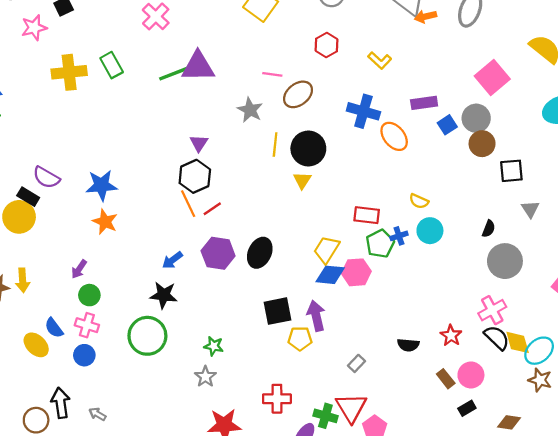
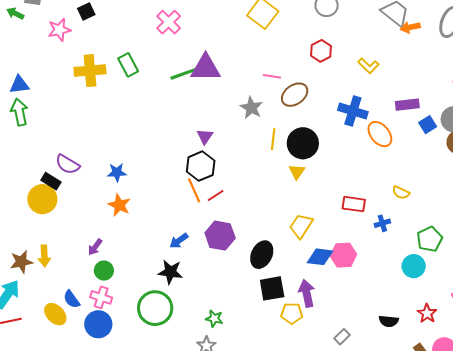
blue star: (102, 185) -> (117, 172), size x0.7
cyan circle: (430, 231) -> (414, 266), moved
green pentagon: (380, 244) -> (430, 239), moved
yellow trapezoid: (326, 250) -> (301, 226), moved
black ellipse: (260, 253) -> (262, 255), moved
blue circle: (84, 355) -> (98, 324), size x1.4

